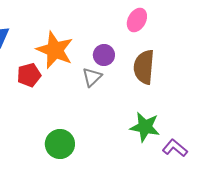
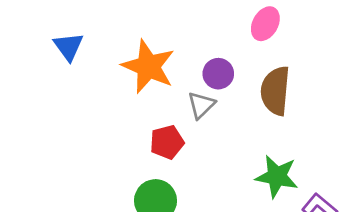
red pentagon: (29, 75) -> (167, 142), moved

